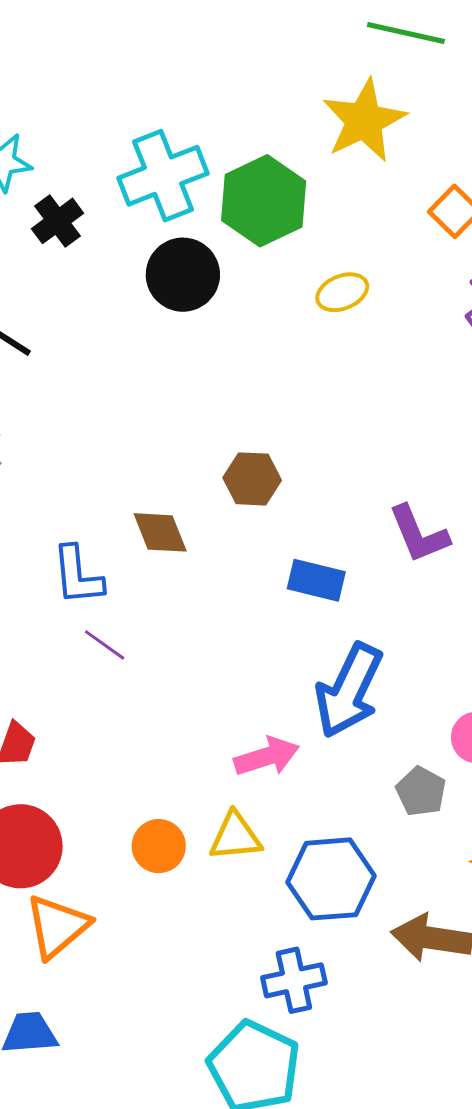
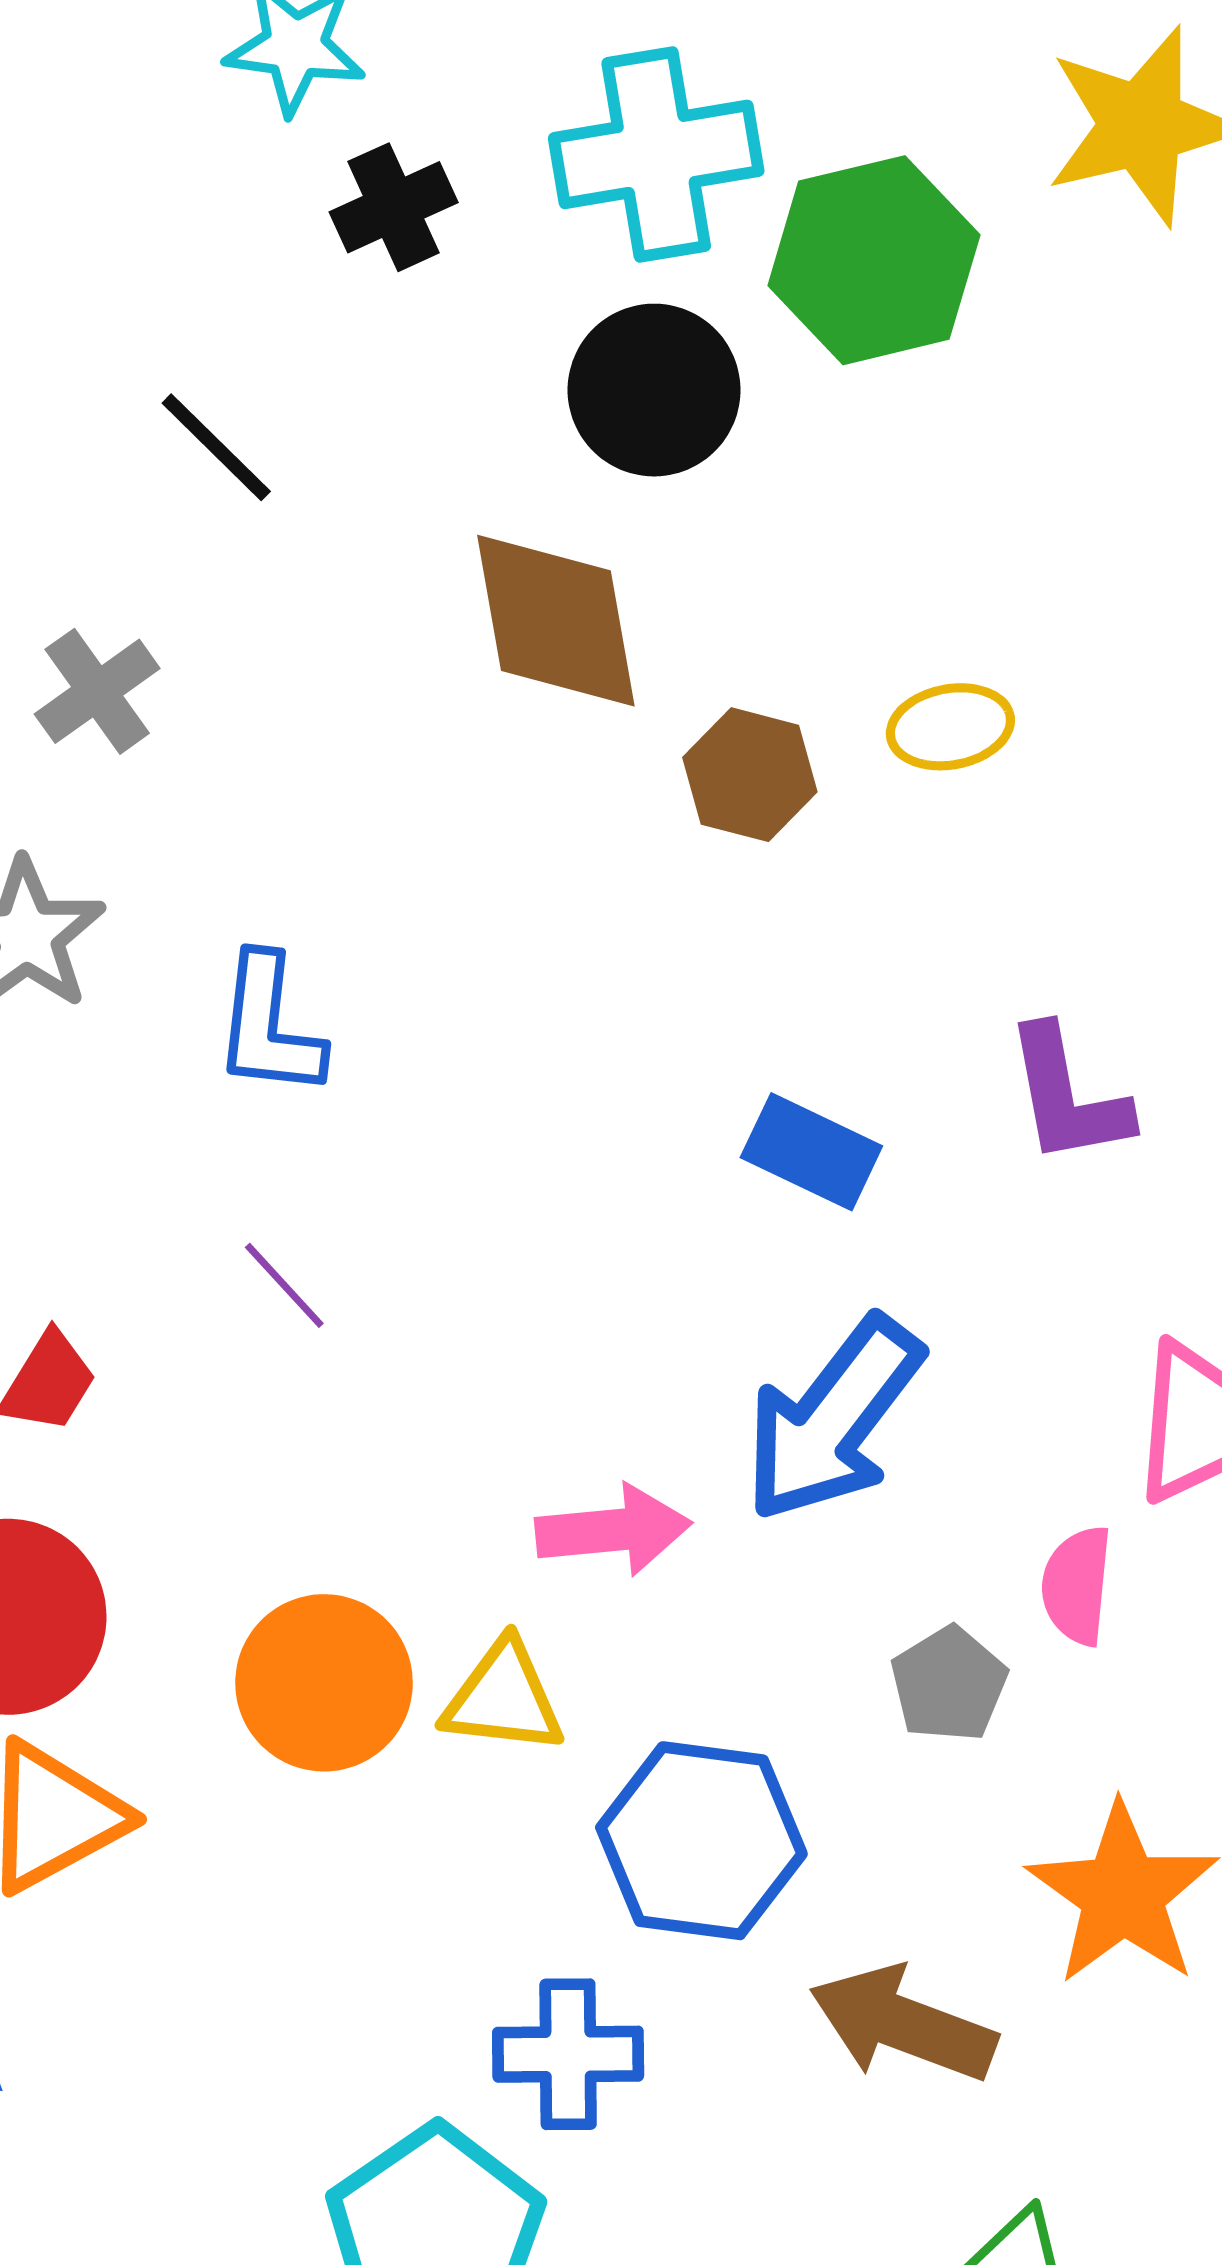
yellow ellipse: (342, 292) -> (950, 727), moved
brown hexagon: (252, 479) -> (750, 775), moved
brown diamond: (160, 532) -> (556, 621), moved, size x1.5
purple line: (105, 645) -> (284, 1285), moved
orange circle: (159, 846) -> (324, 1683), size x1.4

